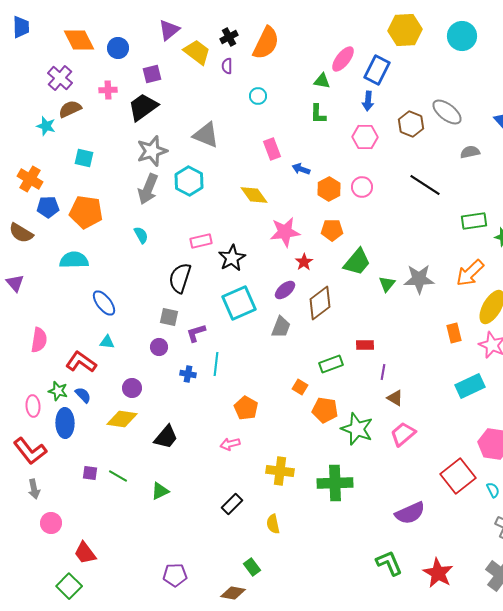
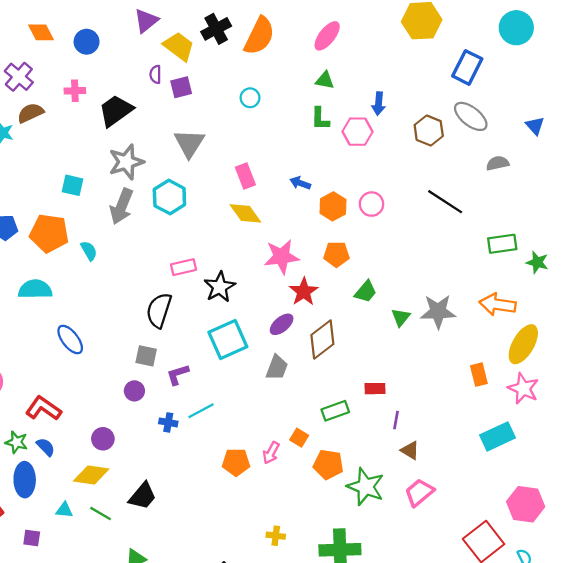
cyan circle: (462, 36) -> (516, 28), moved
black cross: (229, 37) -> (216, 29), size x1.4
orange diamond: (79, 40) -> (41, 32), size x0.7
pink ellipse: (343, 59) -> (327, 36), moved
purple semicircle: (227, 66) -> (155, 74), moved
blue rectangle: (377, 70) -> (467, 67), moved
purple square: (152, 74) -> (181, 87), moved
gray triangle: (206, 135) -> (189, 143), turned 40
pink hexagon: (365, 137) -> (357, 132), moved
pink rectangle: (272, 149) -> (245, 176), moved
cyan square: (84, 158) -> (73, 185), moved
cyan semicircle: (141, 235) -> (89, 251), moved
red star: (304, 262) -> (304, 292), size x1.4
green trapezoid: (357, 262) -> (366, 292), size x0.7
orange arrow: (470, 273) -> (498, 304), turned 52
cyan triangle: (107, 342) -> (64, 510), moved
cyan line: (216, 364) -> (201, 411), turned 55
orange pentagon: (246, 408) -> (236, 462), turned -30
pink arrow: (230, 444) -> (271, 453), moved, turned -48
yellow cross: (280, 471) -> (276, 536), size x0.6
purple square: (90, 473) -> (32, 538), moved
green line: (118, 476) -> (101, 514), moved

